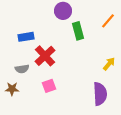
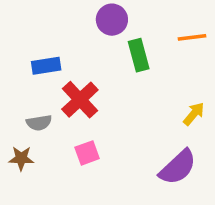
orange line: (108, 21) -> (192, 37), turned 42
purple semicircle: (100, 94) -> (178, 167), turned 50

